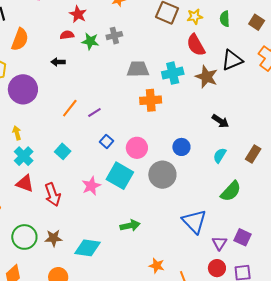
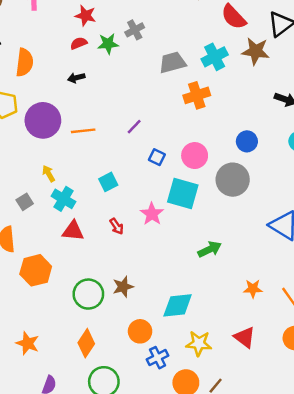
orange line: (70, 108) -> (83, 131), moved, turned 60
cyan square: (63, 151) -> (108, 182), turned 35
red arrow: (53, 194) -> (117, 226), moved, size x0.6
cyan diamond: (88, 248) -> (178, 305), moved

